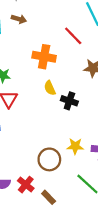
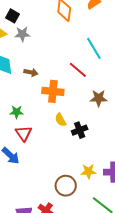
brown arrow: (19, 19) -> (31, 72), moved
black cross: (69, 101) -> (80, 130), turned -35

